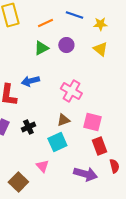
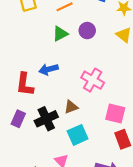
brown triangle: (63, 120) -> (71, 107), moved
black cross: (28, 127) -> (46, 119), size x1.5

